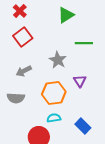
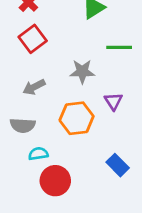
gray star: (58, 60) -> (82, 72), turned -30
cyan semicircle: (54, 118) -> (38, 154), moved

